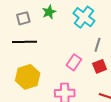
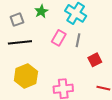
gray line: (97, 45) -> (78, 40), moved
pink rectangle: (74, 62) -> (59, 38), moved

